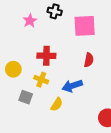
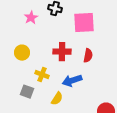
red cross: (46, 56) -> (62, 52), moved
yellow circle: (13, 69) -> (22, 53), moved

